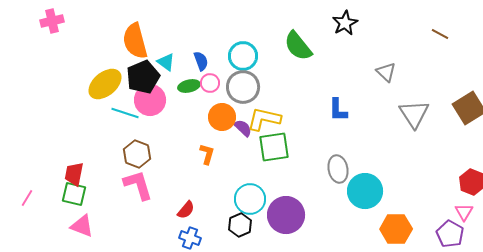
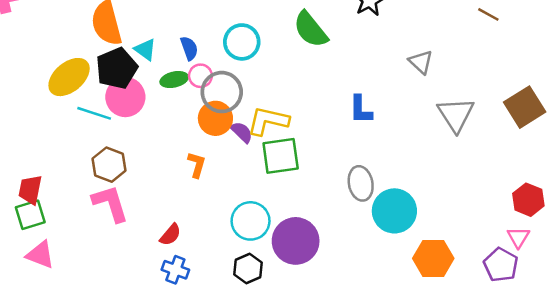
gray circle: (243, 87) -> (222, 92), moved
green square: (74, 194) -> (30, 215), turned -30
black hexagon: (240, 225) -> (248, 269), moved

